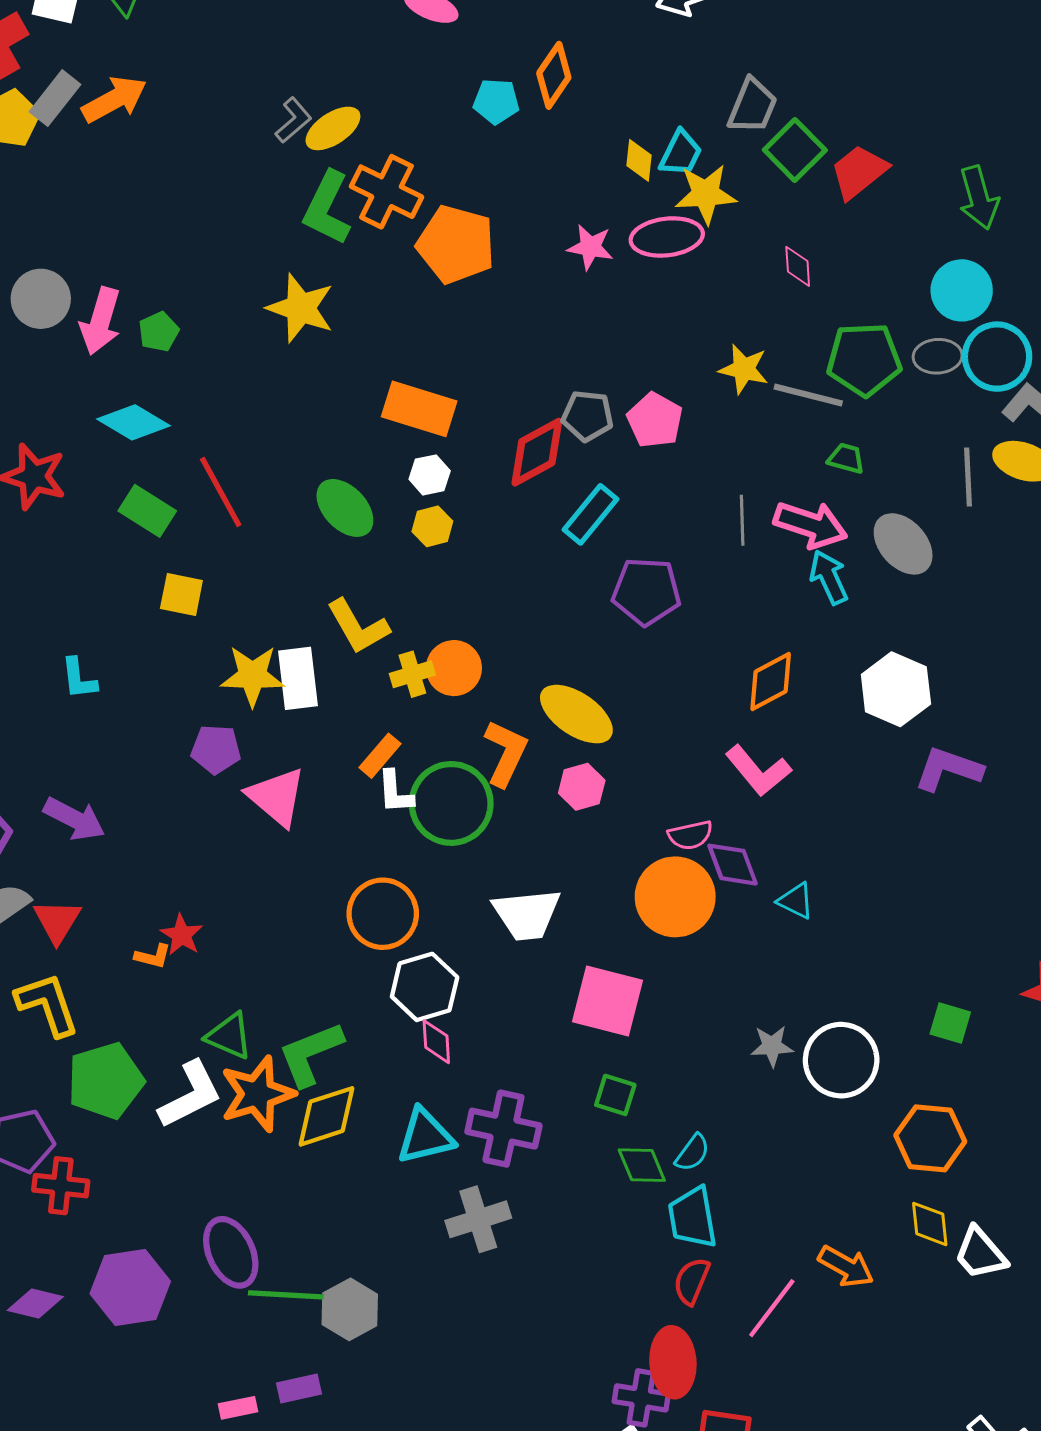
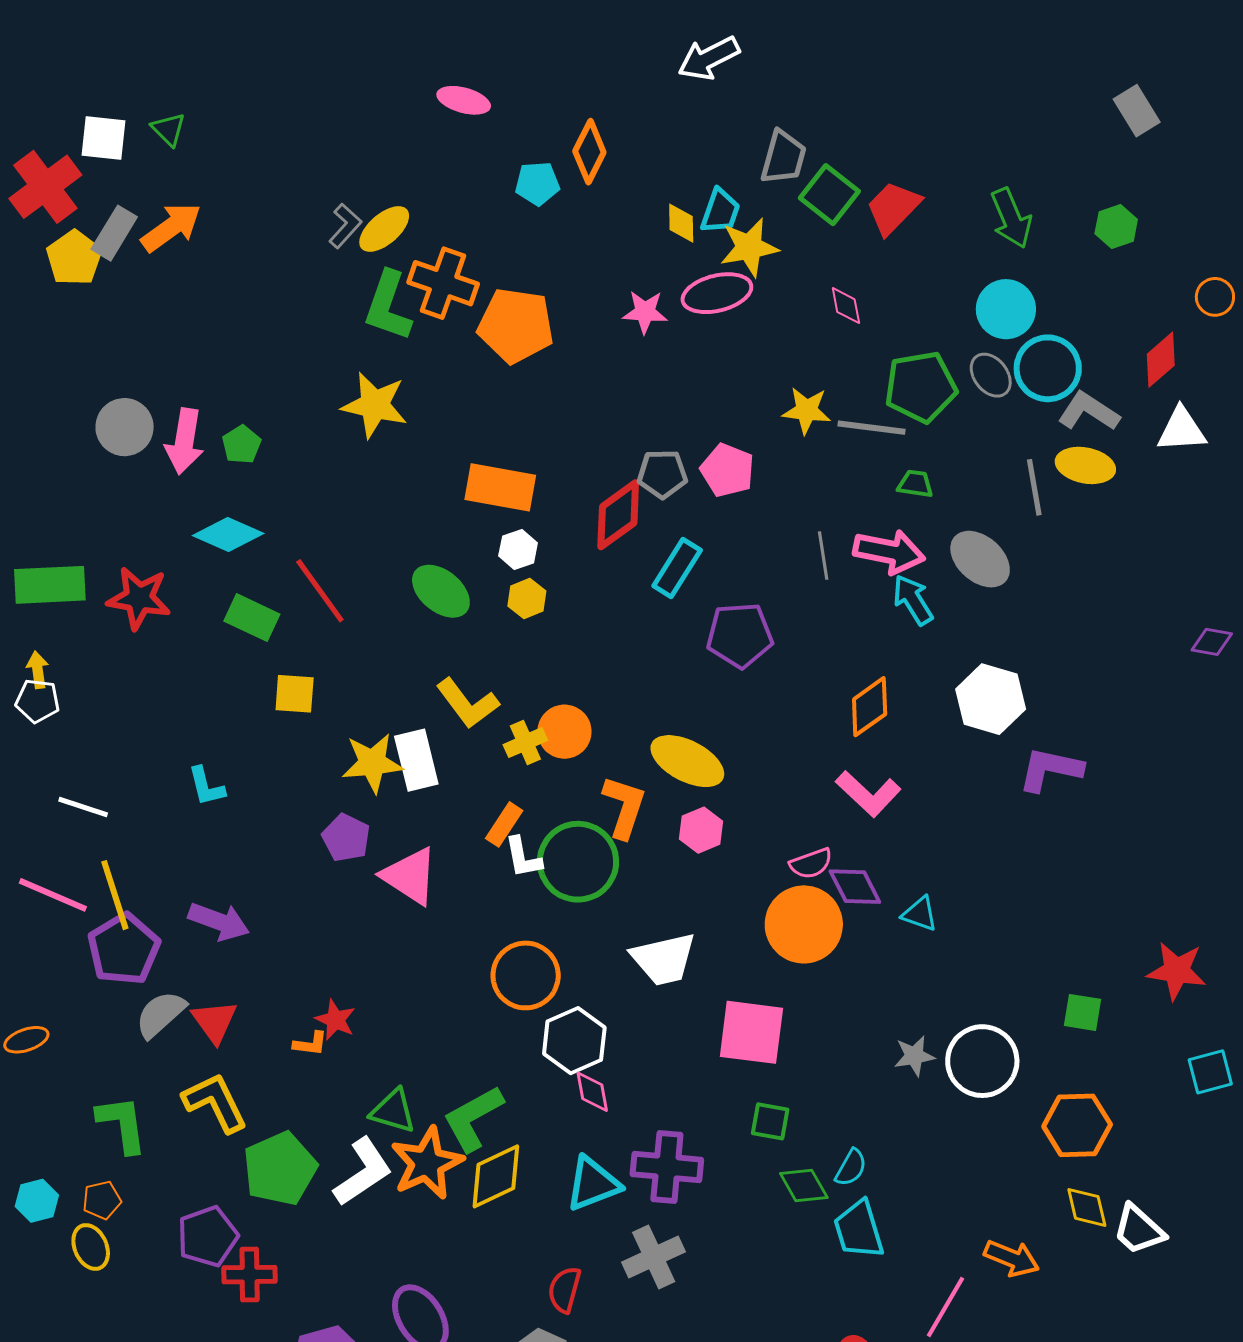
gray ellipse: (938, 356) -> (991, 375), turned 63
purple pentagon: (216, 749) -> (346, 838), turned 30
red semicircle: (692, 1281) -> (565, 1290), moved

